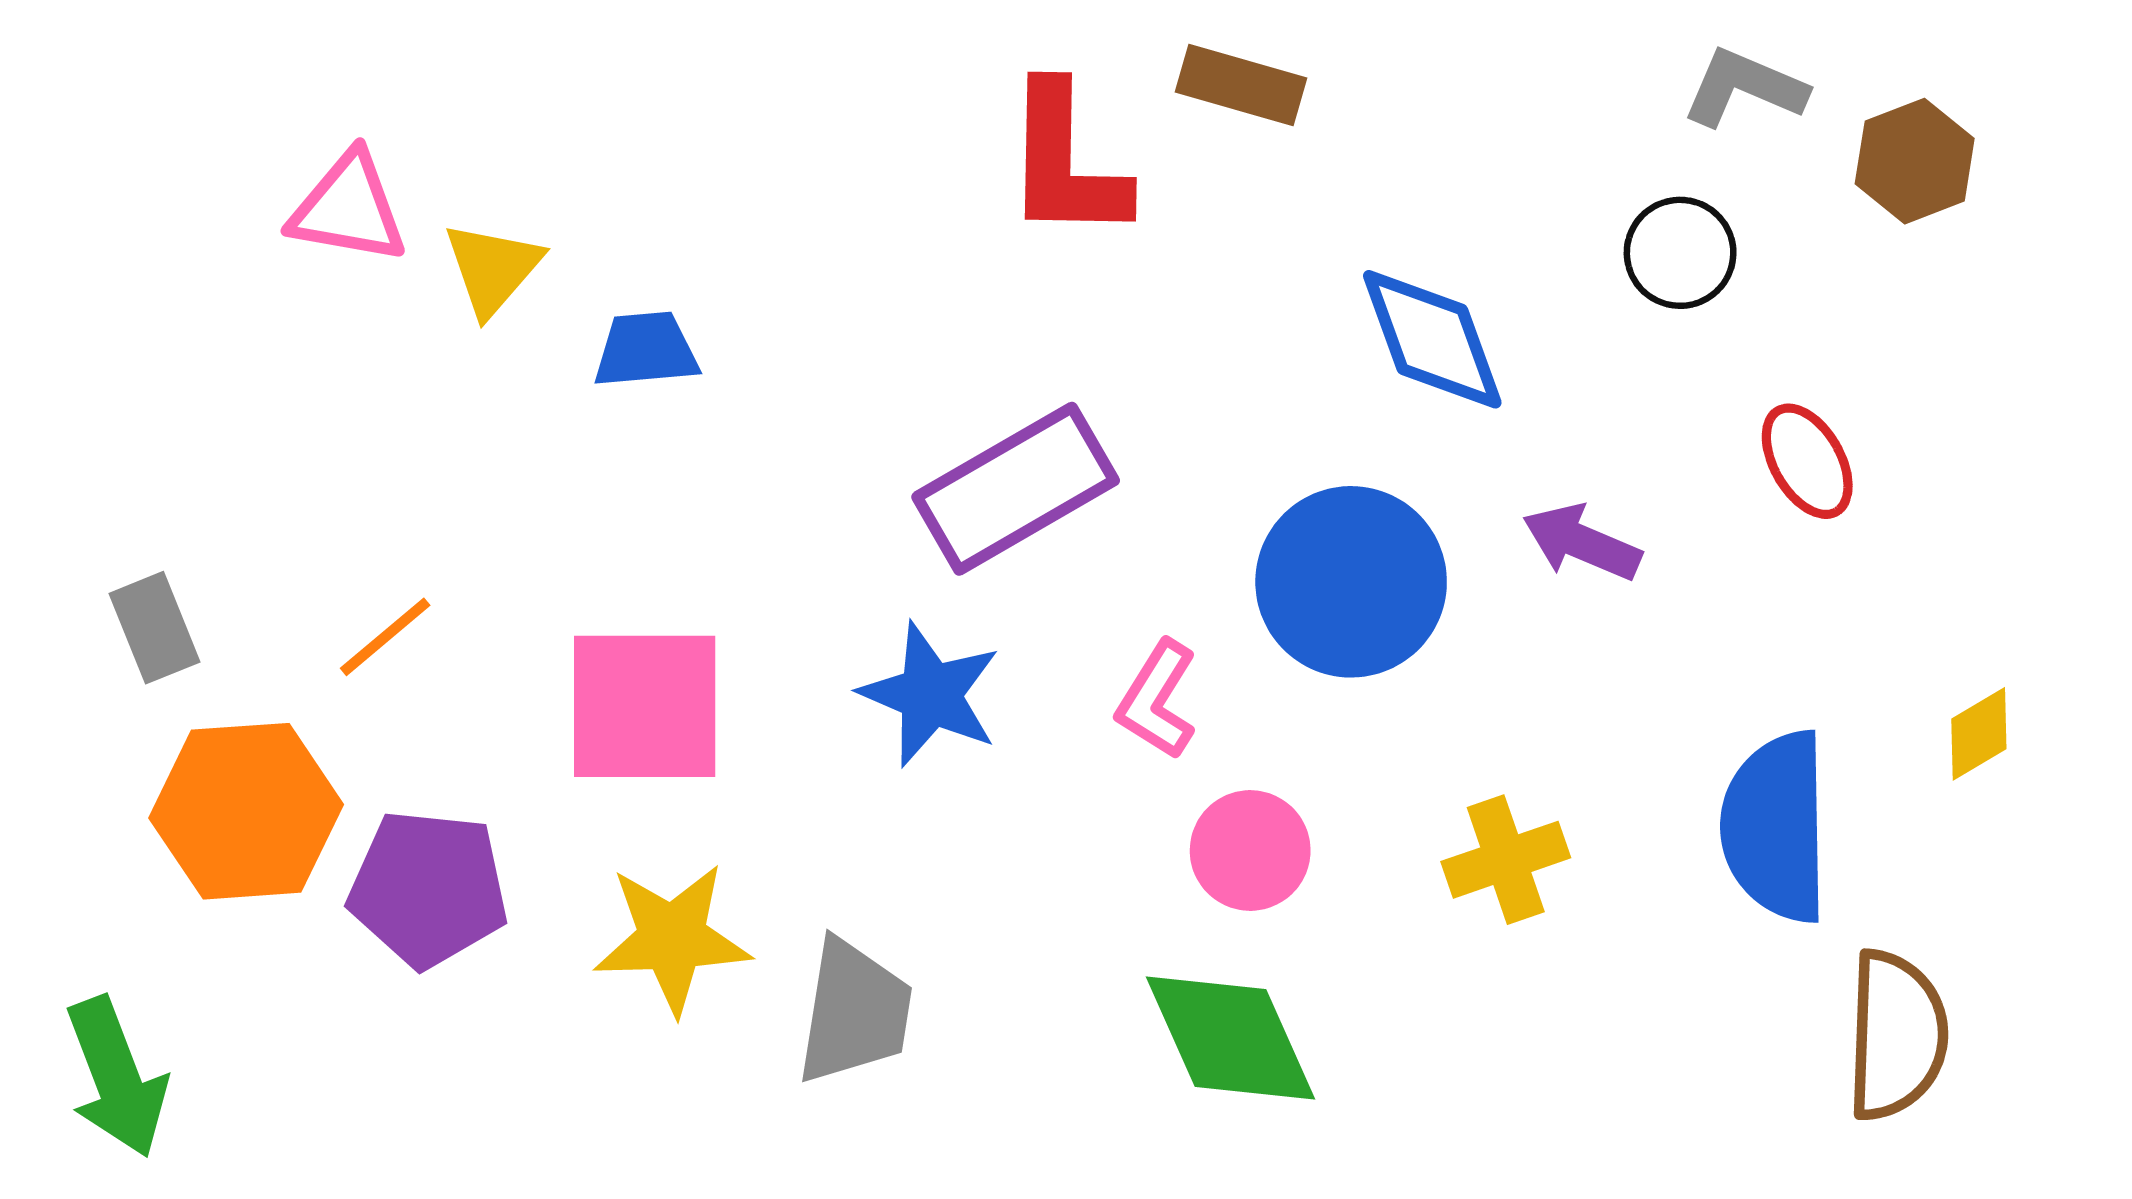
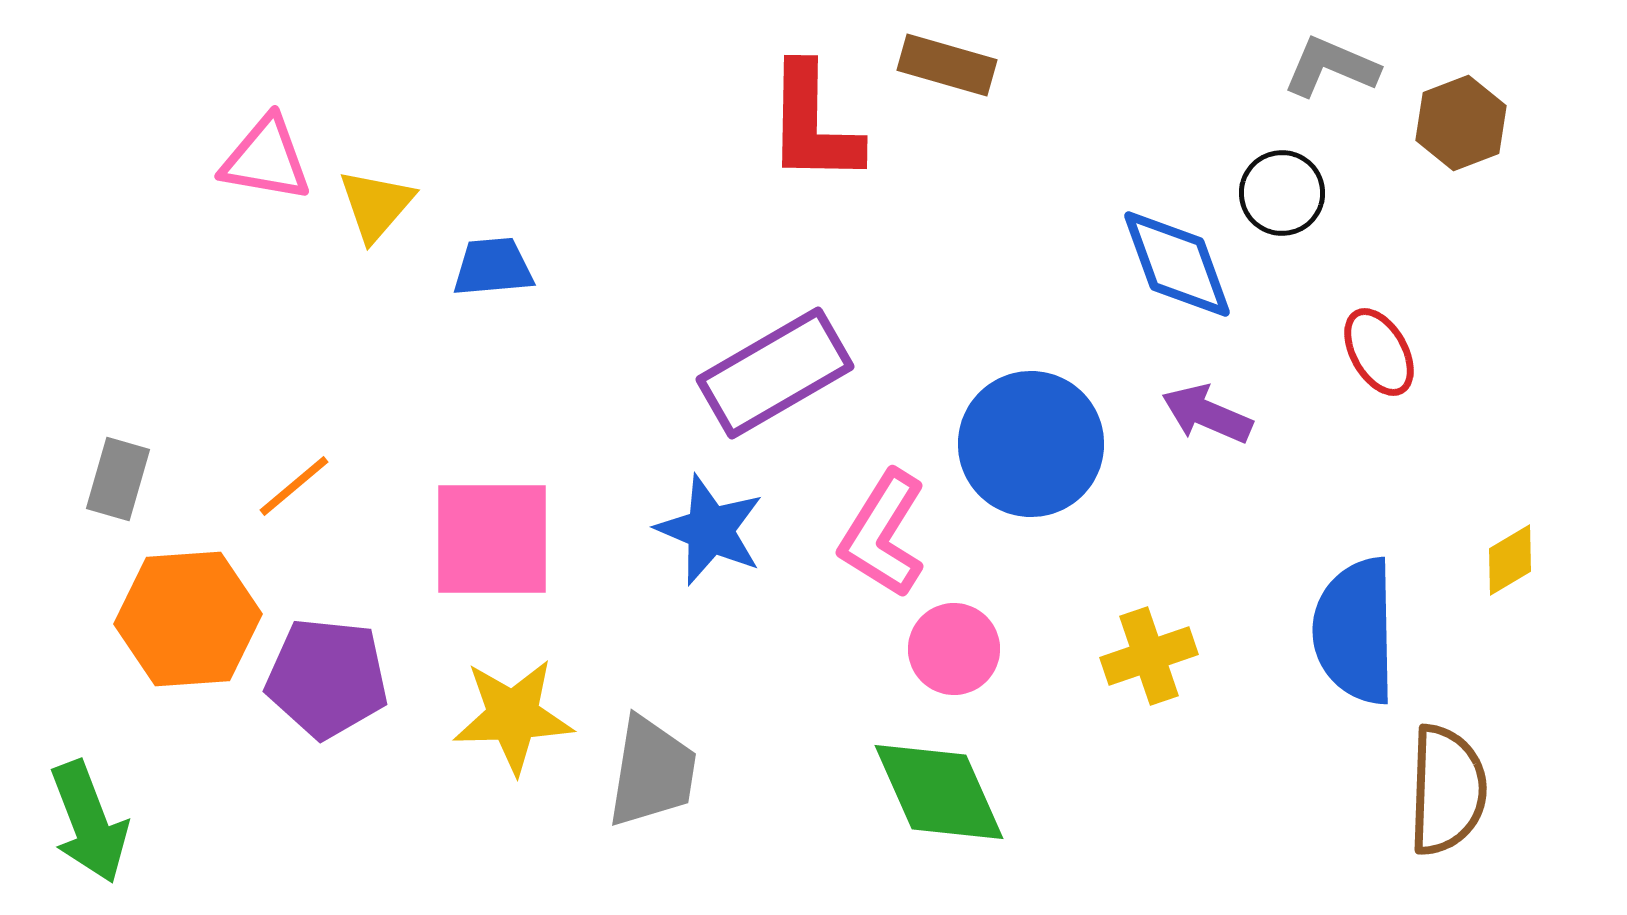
blue diamond: (1432, 339) -> (1177, 264), moved
gray rectangle: (154, 628) -> (118, 479), turned 38
pink L-shape: (1157, 700) -> (883, 534), size x1.4

